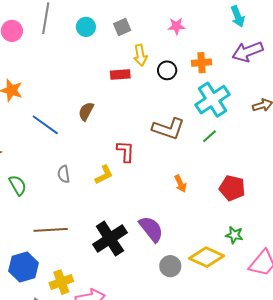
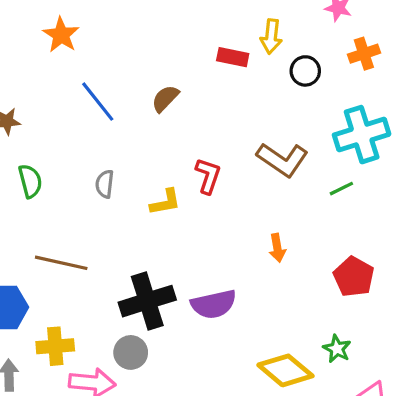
orange cross: (201, 63) -> (364, 54), moved, turned -30
purple semicircle: (151, 229) -> (214, 304), turned 100
gray circle: (170, 266) -> (131, 352), moved

